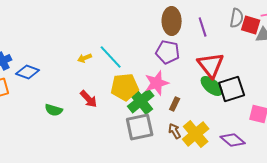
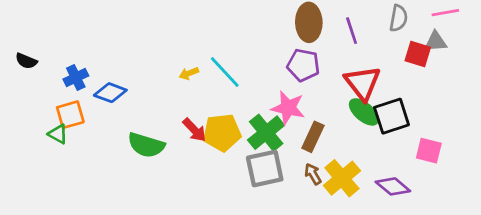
red square: (251, 25) -> (418, 54), moved
pink star: (157, 83) -> (288, 108), turned 30
yellow pentagon: (125, 87) -> (222, 133), moved
brown rectangle: (175, 104) -> (313, 137), size x1.5
green semicircle: (54, 110) -> (146, 145), size x1.5

